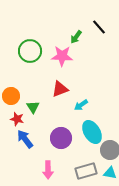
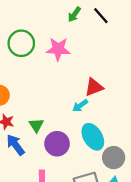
green arrow: (76, 37) -> (74, 14), moved
red triangle: (60, 89) -> (94, 87), moved
green triangle: (33, 107) -> (36, 125), moved

